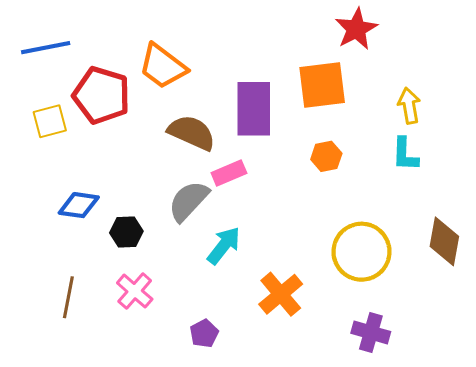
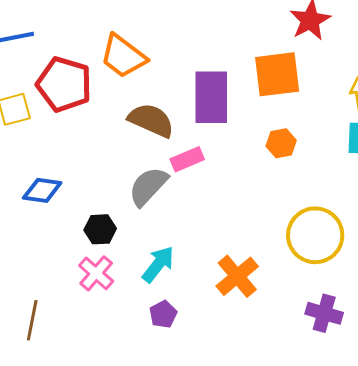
black hexagon: (126, 232) -> (100, 229), moved
cyan arrow: (224, 245) -> (158, 264), moved
brown line: (68, 297) -> (32, 320), moved

